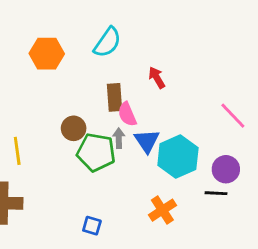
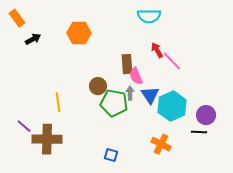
cyan semicircle: (107, 42) -> (149, 16), moved, turned 55
pink line: (233, 116) -> (172, 61), moved
orange cross: (162, 210) -> (161, 144), turned -30

